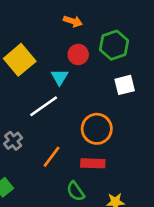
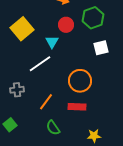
gray cross: (13, 141) -> (17, 90), turned 32
green semicircle: (76, 191) -> (53, 128), moved

